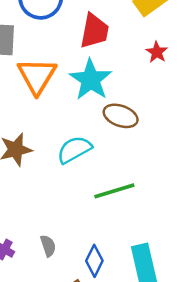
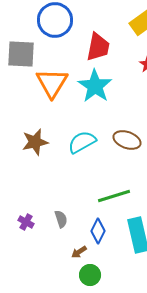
brown ellipse: (121, 116) -> (127, 140), moved
green line: (114, 191) -> (114, 196), moved

